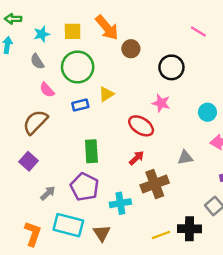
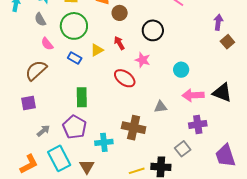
blue rectangle: (80, 105) -> (75, 58), turned 40
red arrow: (137, 158) -> (119, 43), moved, turned -80
purple square: (29, 161) -> (29, 103), turned 35
brown cross: (155, 184) -> (134, 128), turned 30
cyan rectangle: (68, 225) -> (59, 158), turned 45
orange L-shape: (33, 234) -> (29, 164), turned 40

